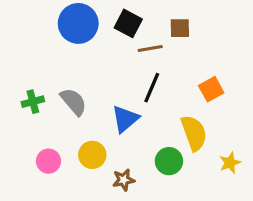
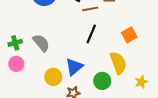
blue triangle: (125, 119) -> (74, 67), moved
pink circle: (48, 161) -> (16, 64), moved

